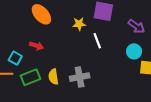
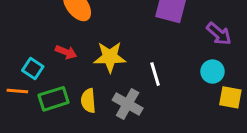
yellow star: (79, 24) -> (110, 57), moved, size x1.5
white line: (97, 41) -> (155, 74), moved
gray cross: (80, 77) -> (128, 104), turned 36

